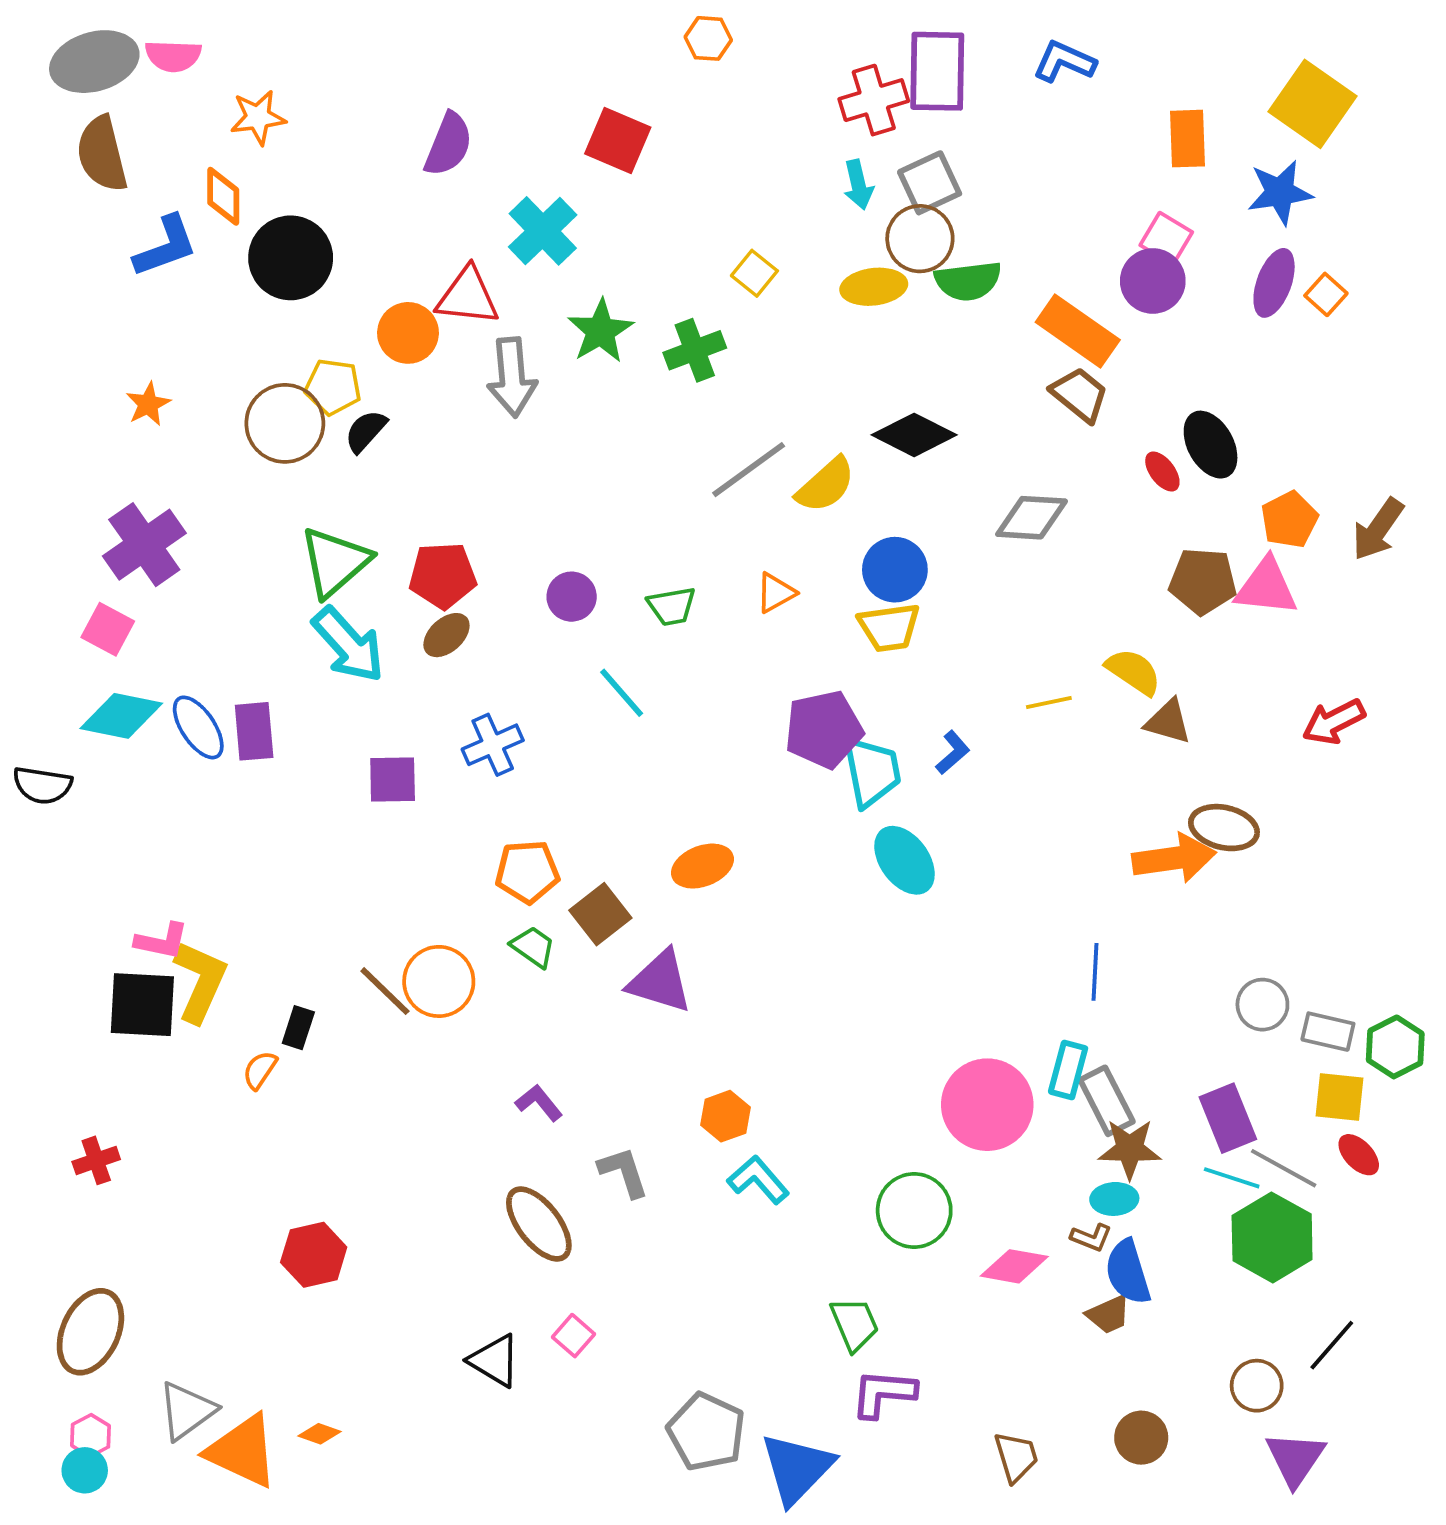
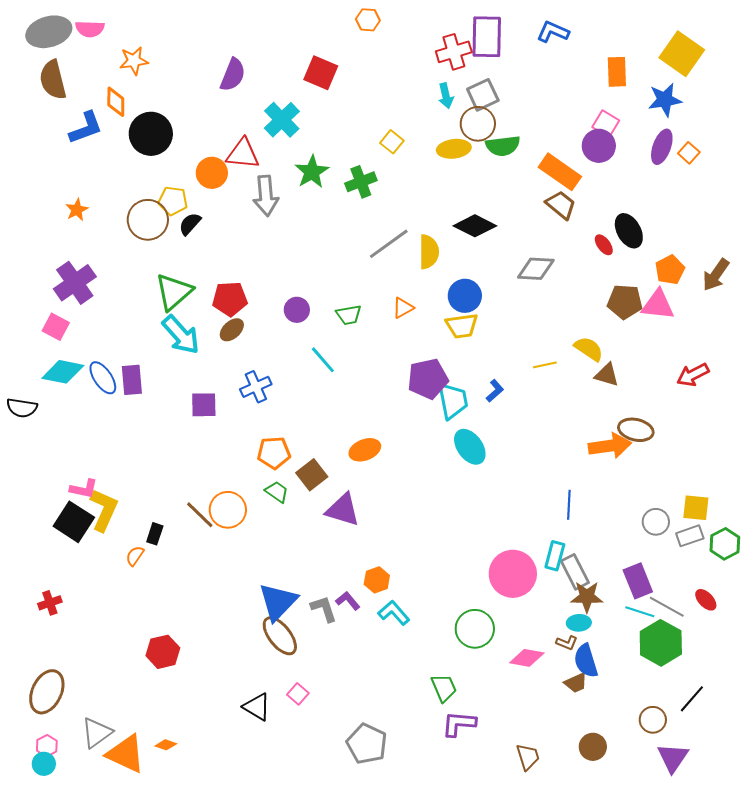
yellow semicircle: (826, 485) -> (429, 252), turned -48
black square: (142, 1005) -> (74, 522), turned 30
gray rectangle: (1328, 1032) -> (690, 536), turned -32
yellow square: (1339, 1097) -> (696, 508), moved
purple L-shape: (539, 1103) -> (348, 601), moved
blue triangle: (797, 1468) -> (278, 602), moved

